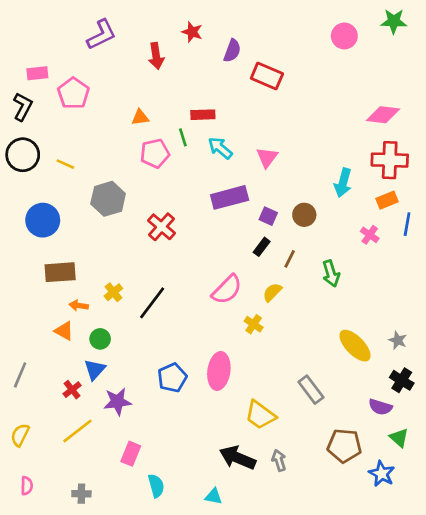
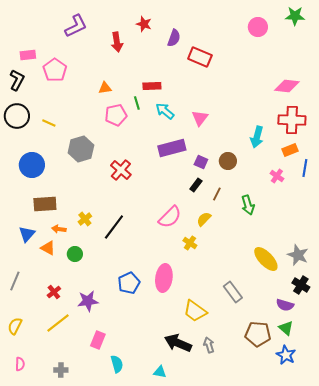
gray star: (398, 340) -> (298, 255), size x1.5
blue triangle: (95, 370) -> (27, 234), moved
green triangle: (399, 438) -> (286, 328), moved

